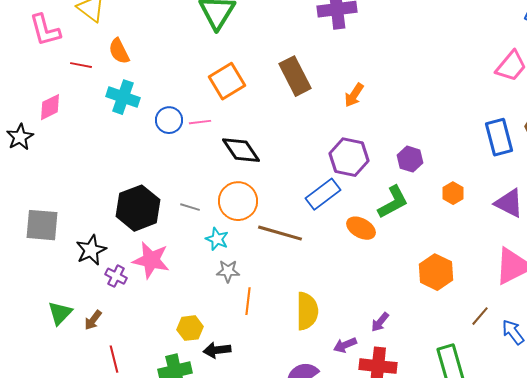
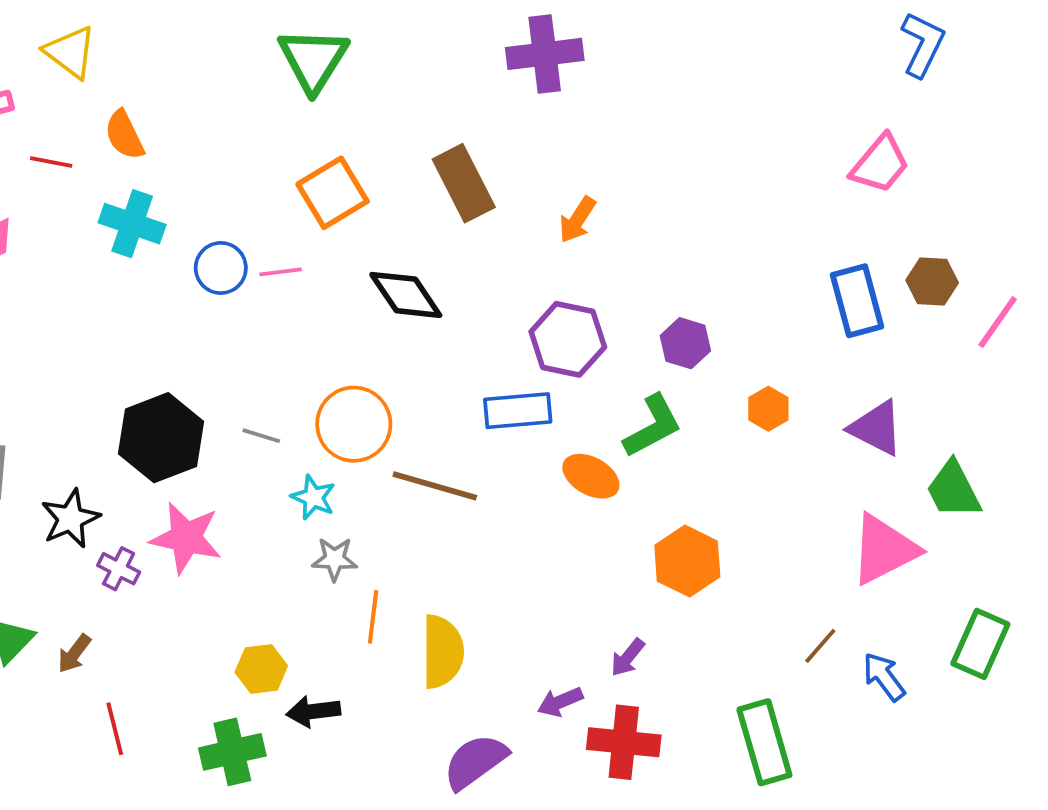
black diamond: (241, 150) -> (406, 295), moved
blue rectangle: (323, 194) -> (518, 411), turned 32
orange hexagon: (436, 272) -> (687, 561), moved
yellow semicircle: (307, 311) -> (442, 652), moved

